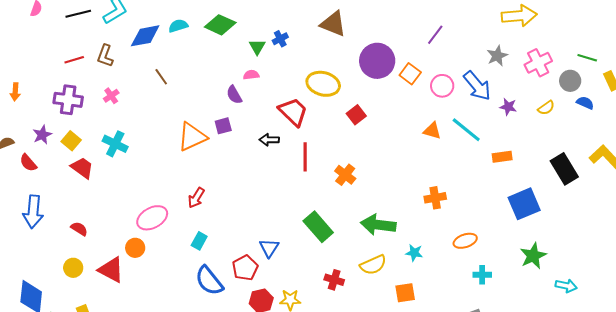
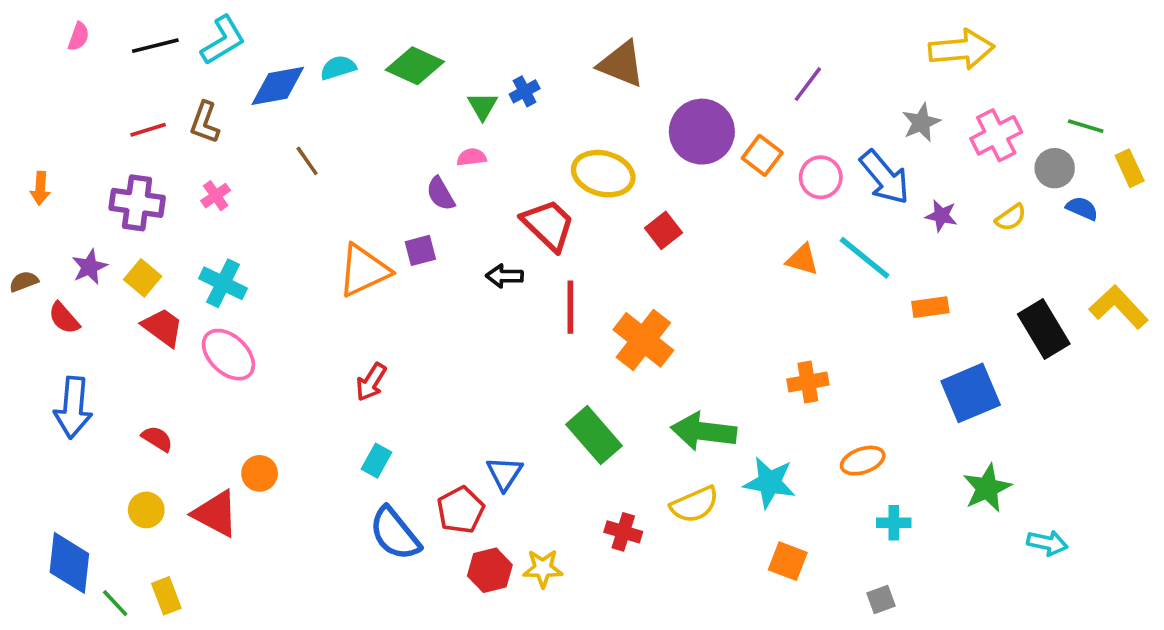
orange cross: (345, 175) -> (643, 340), size x1.5
pink ellipse: (152, 218) -> (228, 355), moved, turned 72
cyan star: (414, 253) -> (769, 483), size x1.6
orange square: (405, 293) -> (788, 561), moved, turned 30

